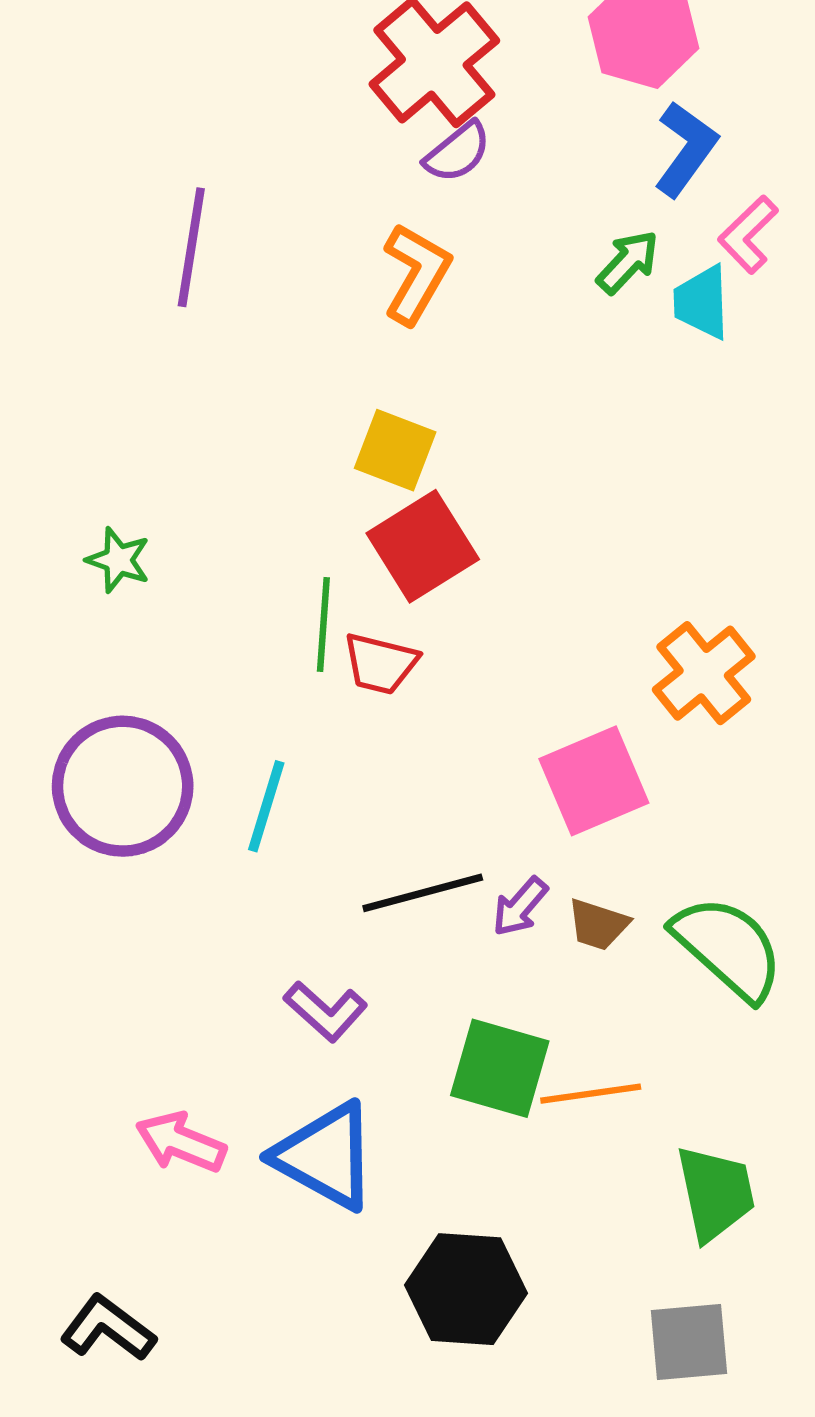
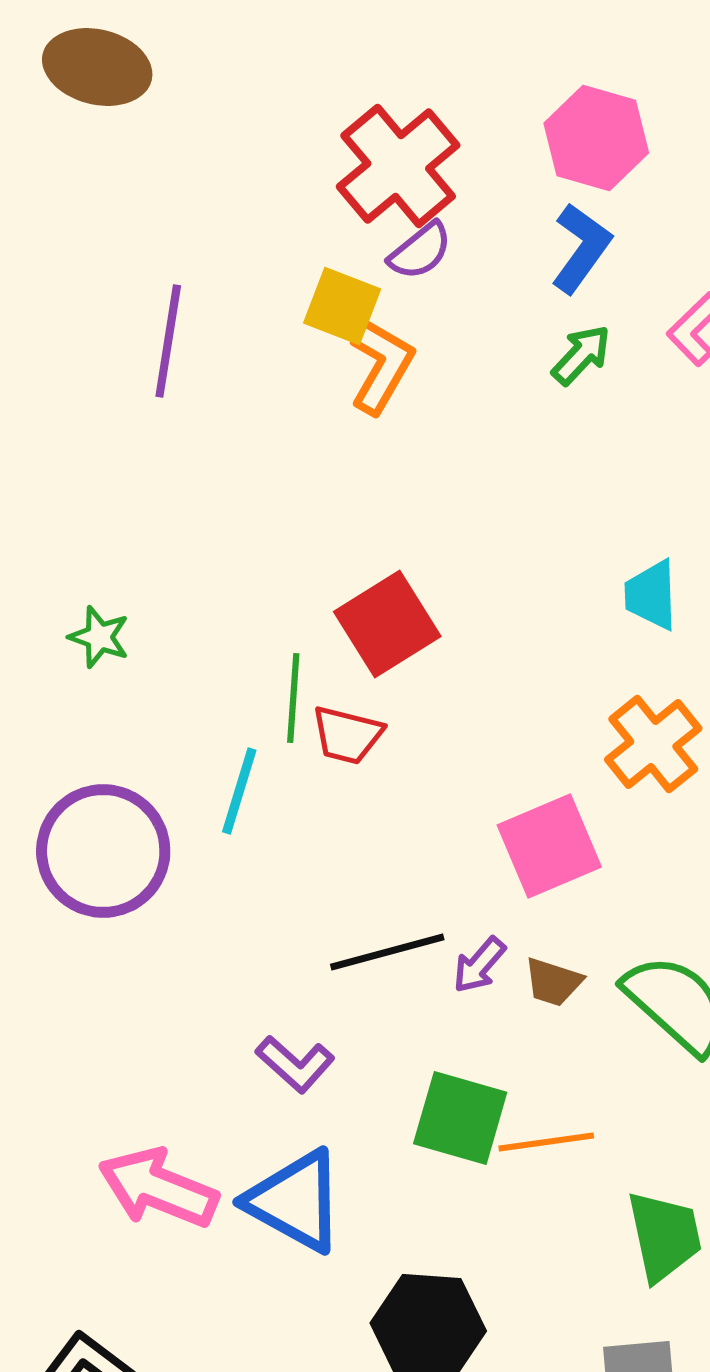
blue L-shape: (686, 149) -> (581, 248), moved
cyan trapezoid: (702, 302) -> (651, 595), moved
yellow square: (395, 450) -> (342, 306), moved
cyan line: (266, 806) -> (239, 791), moved
pink arrow: (181, 1142) -> (158, 1188), size x1.4

